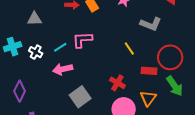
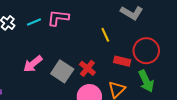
pink arrow: (63, 69) -> (33, 64), moved, turned -36
gray square: (80, 97) -> (62, 71), moved, turned -30

